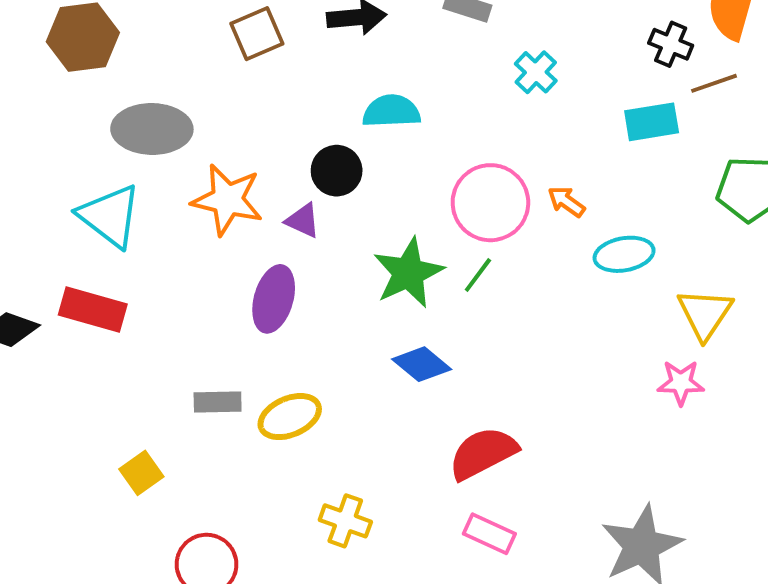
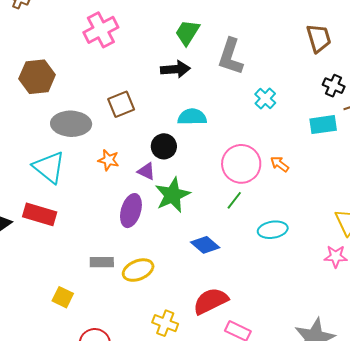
brown square: (257, 34) -> (121, 104), moved
orange star: (227, 200) -> (109, 160), size x0.6
cyan ellipse: (624, 254) -> (273, 230), moved
green star: (408, 273) -> (172, 195), moved
red semicircle: (483, 453) -> (211, 301), moved
yellow square: (141, 473) -> (63, 297), turned -30

